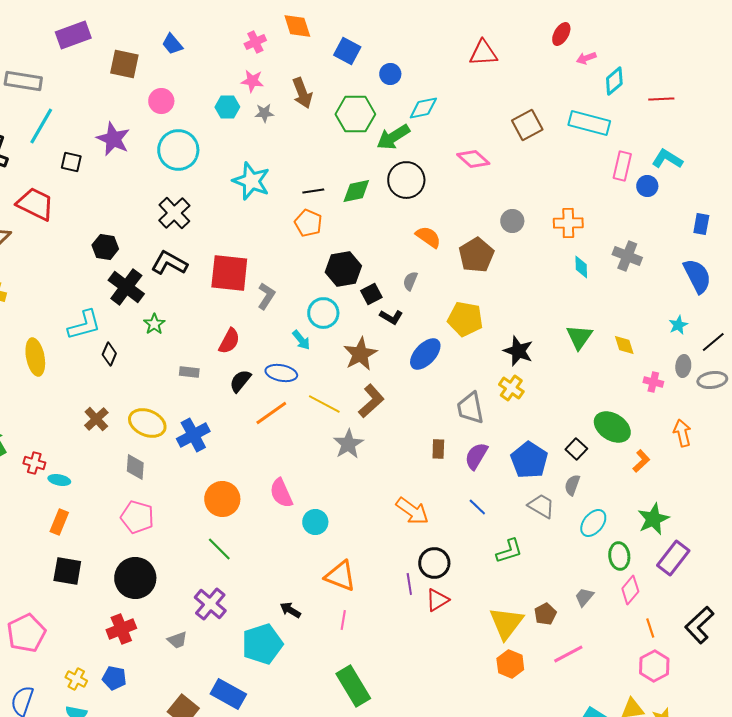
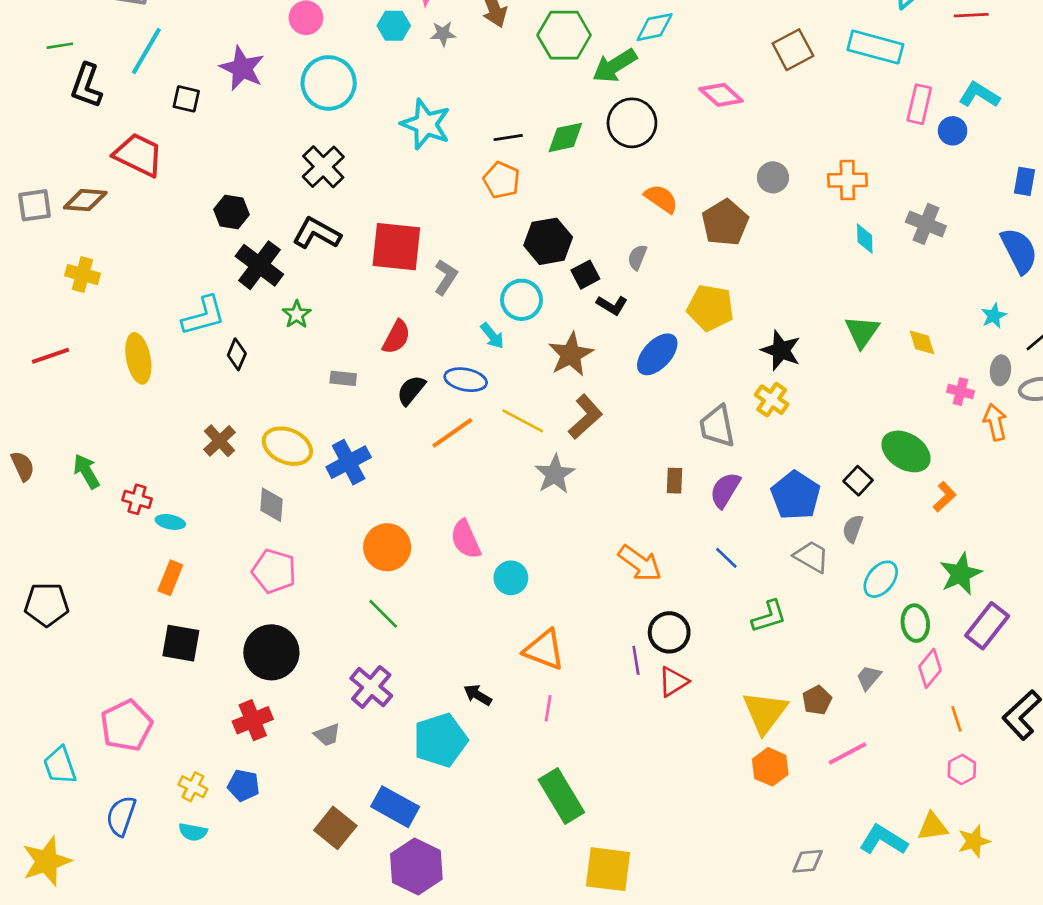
orange arrow: (682, 433) -> (995, 422), moved
pink hexagon: (654, 666) -> (962, 769), size x0.7

